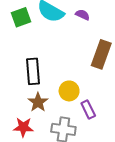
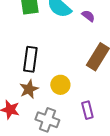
purple rectangle: (88, 109) -> (87, 110), moved

